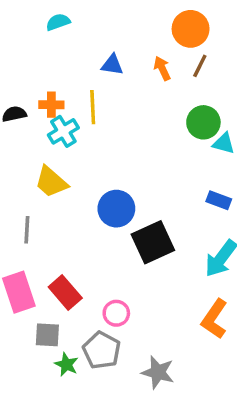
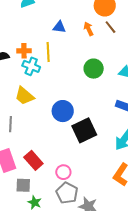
brown line: (200, 66) -> (110, 27), turned -64
green circle: (203, 122) -> (94, 69), moved
cyan cross: (63, 131) -> (31, 66), turned -36
gray pentagon: (102, 350) -> (67, 193), moved

